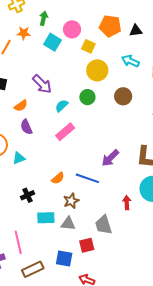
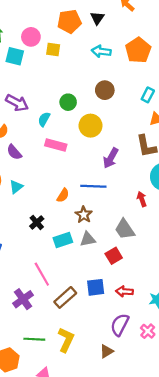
black triangle: (136, 30) -> (97, 18), turned -32
yellow circle: (97, 70) -> (91, 126), moved
pink rectangle: (65, 132) -> (56, 145), turned 72
blue square: (64, 258) -> (96, 287), moved

